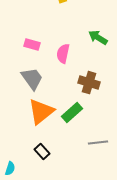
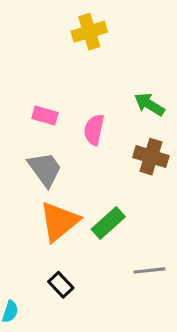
brown cross: (89, 83) -> (151, 157), moved

